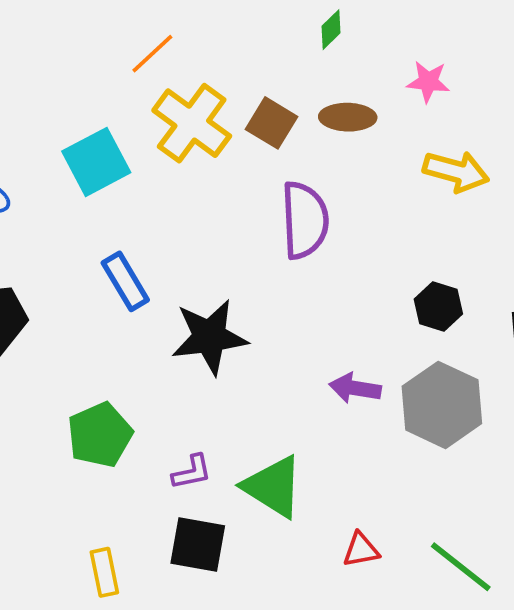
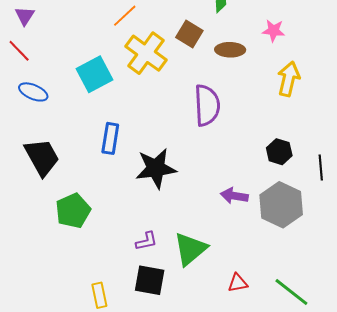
brown square: (272, 123) -> (189, 34), moved
yellow arrow: (456, 171) -> (289, 79), turned -92
blue rectangle: (125, 281) -> (110, 138), turned 40
green pentagon: (100, 435) -> (73, 211), moved
green triangle: (273, 487) -> (190, 249), turned 48

